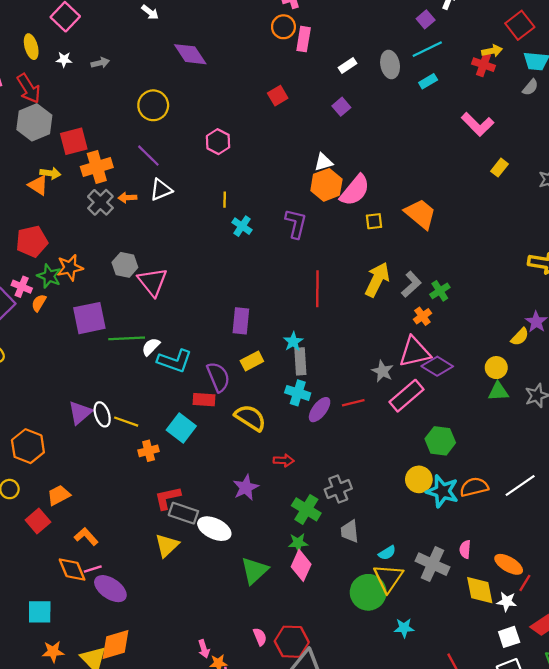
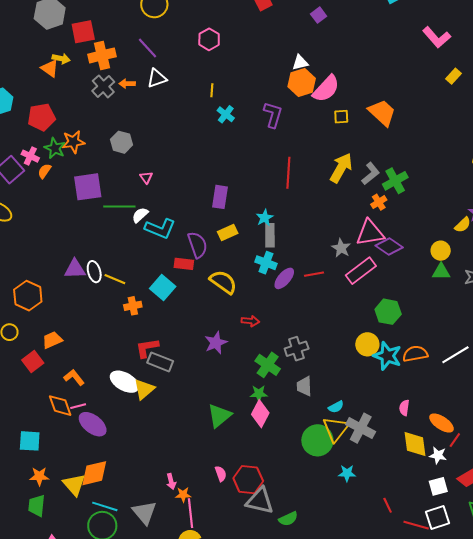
pink triangle: (153, 282) -> (146, 177), moved, size x0.5
green cross: (440, 291) -> (395, 181), size x1.4
purple triangle: (80, 413) -> (75, 269), turned 35
white ellipse: (214, 529) -> (125, 382), moved
gray cross: (432, 564) -> (361, 428), moved

